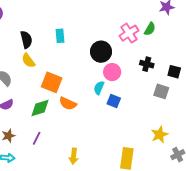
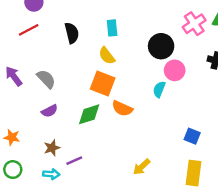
yellow semicircle: (28, 61) -> (107, 56), moved
blue square: (114, 101) -> (192, 136), moved
purple line: (37, 138) -> (74, 161), moved, turned 40
yellow arrow: (74, 156) -> (142, 167), moved, turned 42

